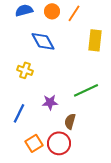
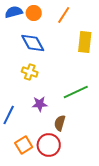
orange circle: (52, 11) -> (34, 13), moved
yellow cross: (25, 70) -> (30, 72), moved

